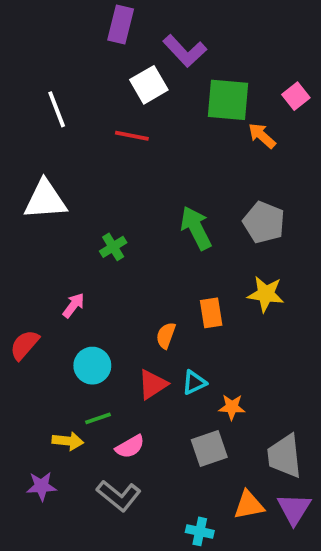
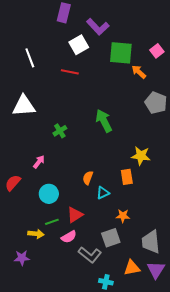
gray pentagon: (264, 222) -> (156, 103), moved
orange rectangle: (211, 313) -> (127, 177), moved
cyan triangle: (194, 383) -> (103, 193), moved
red triangle: (153, 384) -> (75, 215), moved
gray L-shape: (119, 496) -> (90, 255), moved

